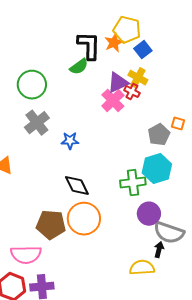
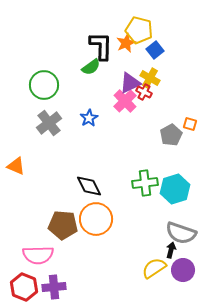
blue star: (70, 141) -> (89, 118), moved, turned -30
cyan hexagon: (157, 169) -> (175, 189), moved
purple circle: (149, 214) -> (183, 270), moved
yellow semicircle: (142, 268) -> (154, 268), turned -30

